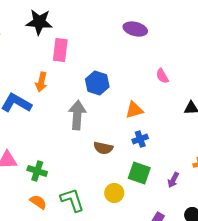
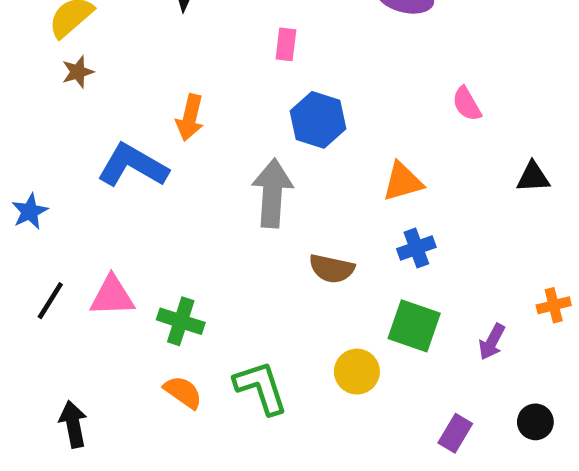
pink rectangle: (60, 50) -> (286, 44), moved, size x0.6

